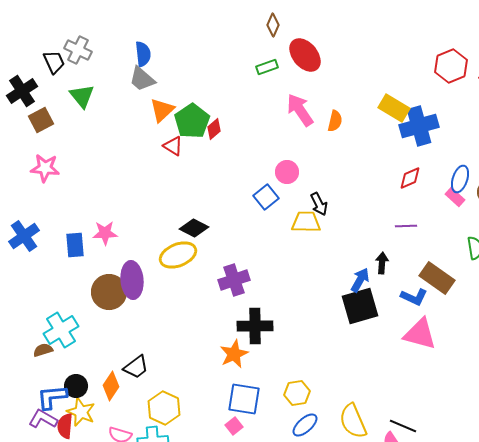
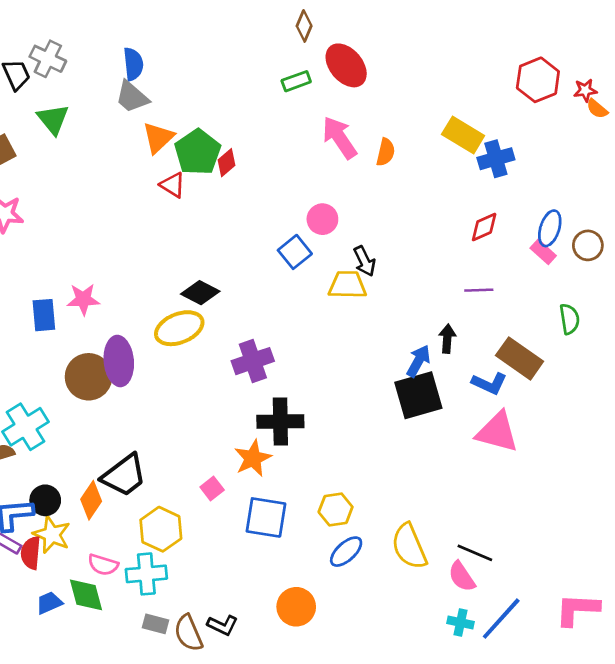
blue cross: (419, 126) -> (496, 159), size x0.7
black trapezoid: (136, 367) -> (124, 475), size x1.4
pink square: (234, 426) -> (212, 488), moved

